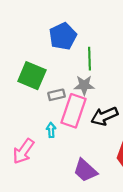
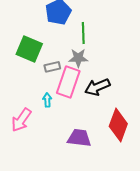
purple trapezoid: (85, 170) -> (79, 138), turned 145

